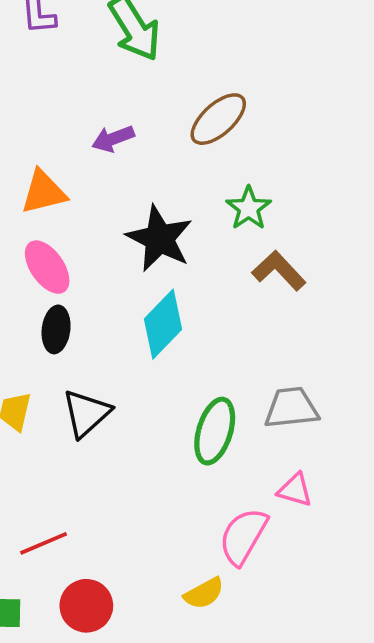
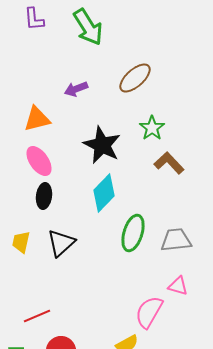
green ellipse: (215, 431) -> (133, 233), moved

